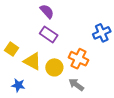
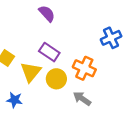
purple rectangle: (49, 34) -> (49, 52), moved
yellow triangle: (32, 61) -> (31, 72), turned 42

